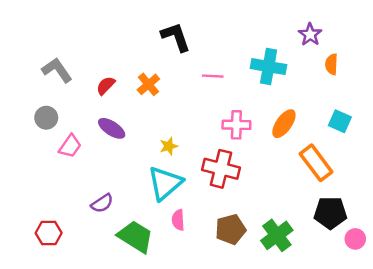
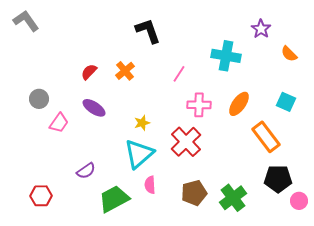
orange semicircle: (332, 64) -> (289, 54), moved, turned -48
gray L-shape: (57, 70) -> (26, 21), moved
pink line: (213, 76) -> (179, 74), moved, turned -60
red cross: (221, 169) -> (186, 142), turned 32
green trapezoid: (135, 237) -> (114, 199), turned -60

